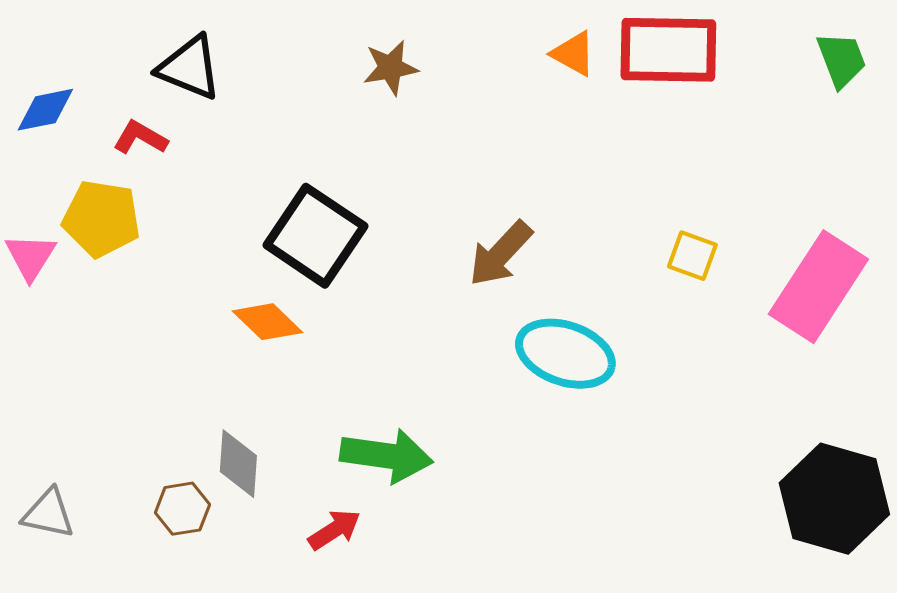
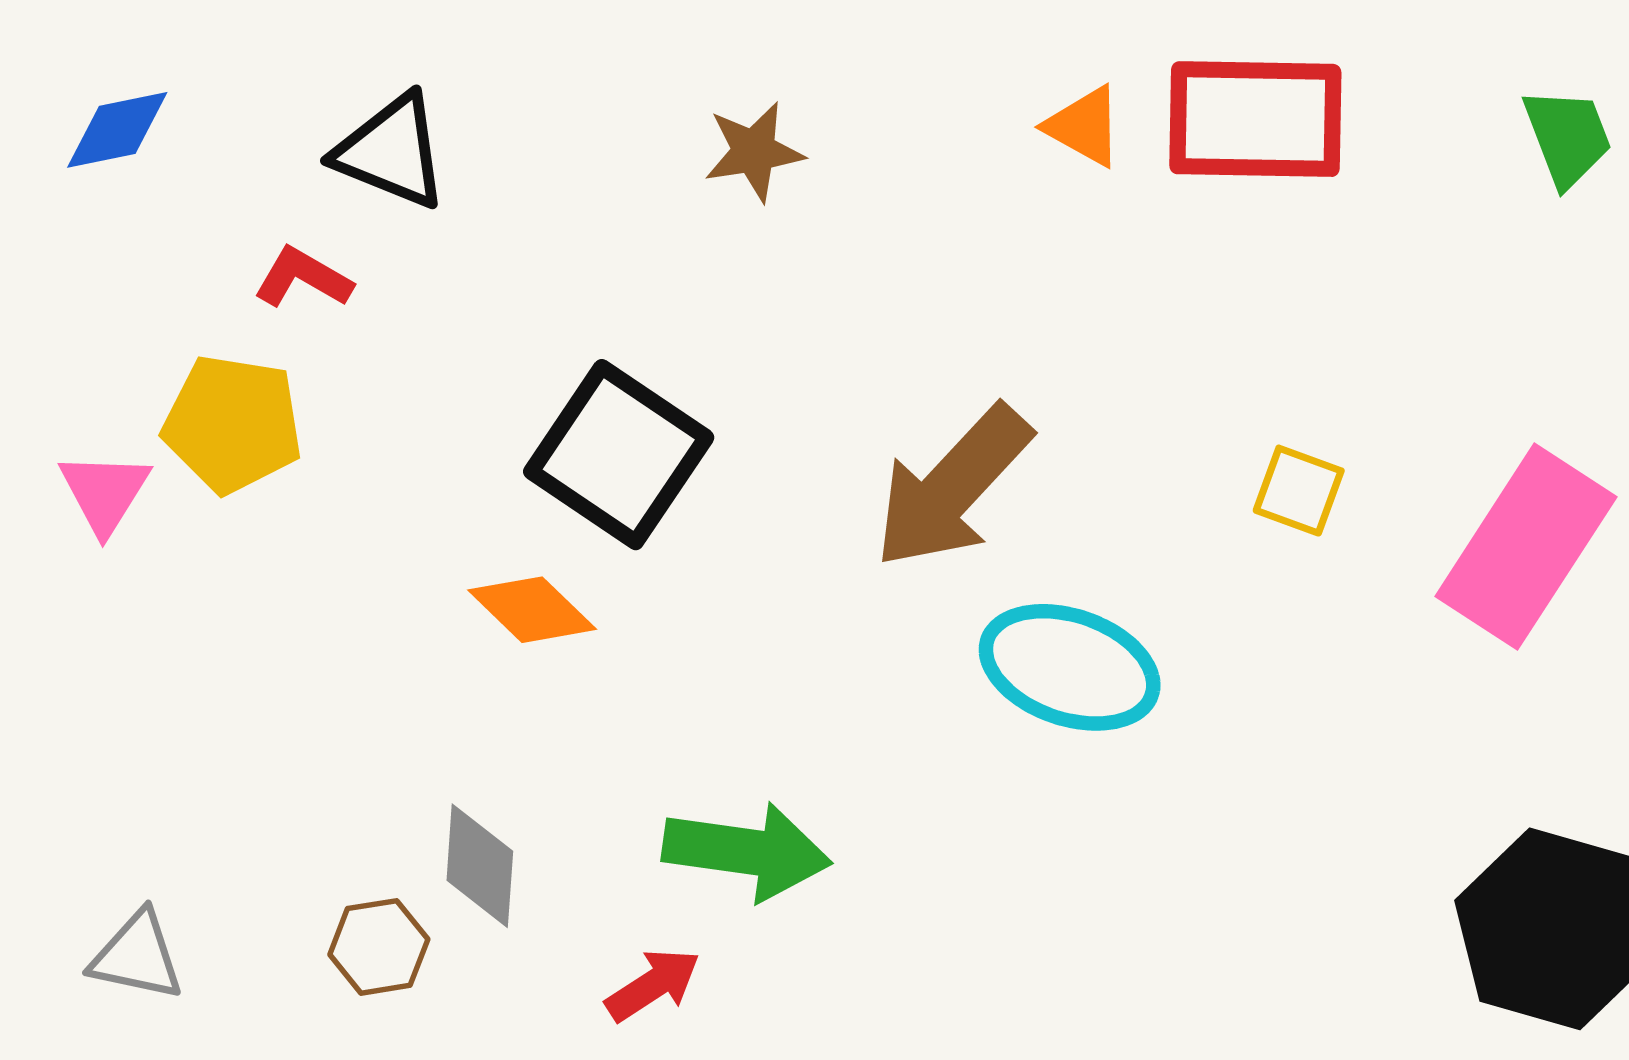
blue diamond: (45, 110) -> (117, 130), moved
brown arrow: (500, 254) -> (952, 487), size x1.4

